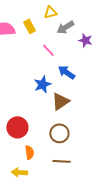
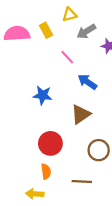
blue star: (42, 84) -> (43, 95), moved, turned 30
red circle: (17, 127) -> (50, 143), moved
brown circle: (59, 133) -> (99, 150), moved

